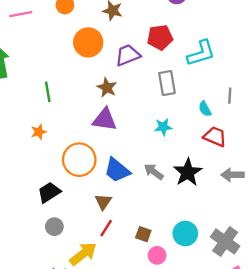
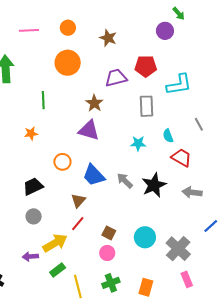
orange circle: (88, 42) -> (68, 63), moved
gray line: (230, 96) -> (199, 124), turned -40
cyan semicircle: (205, 109) -> (168, 136), moved
orange circle: (79, 160) -> (62, 162), size x0.6
pink circle: (157, 255) -> (107, 253), moved

